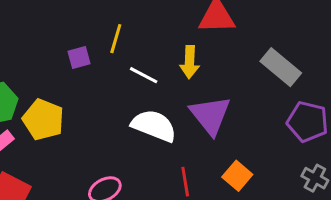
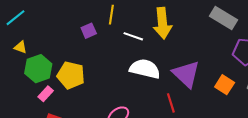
yellow arrow: (190, 62) -> (162, 23), size x1.4
purple triangle: (210, 115) -> (186, 74), moved
orange square: (237, 176) -> (225, 85), moved

